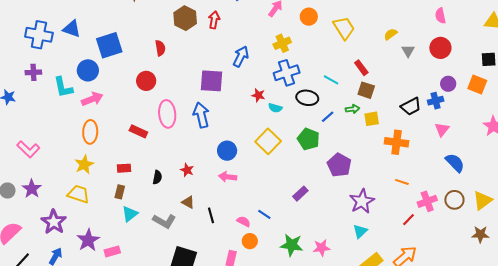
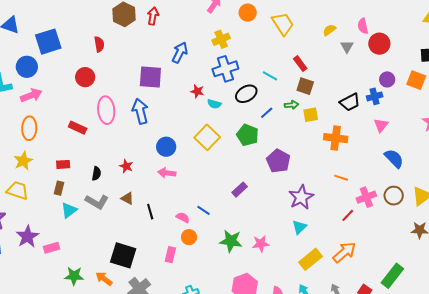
pink semicircle: (440, 16) -> (363, 26), moved
black ellipse: (307, 98) -> (246, 94), turned -40
gray L-shape: (164, 221) -> (97, 202), moved

